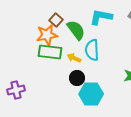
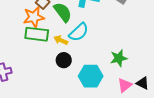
cyan semicircle: (92, 50) -> (79, 32), turned -130
cyan hexagon: (91, 94) -> (91, 76), moved

